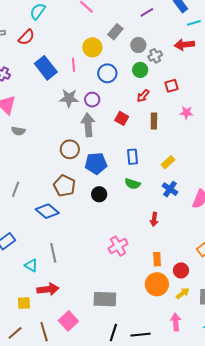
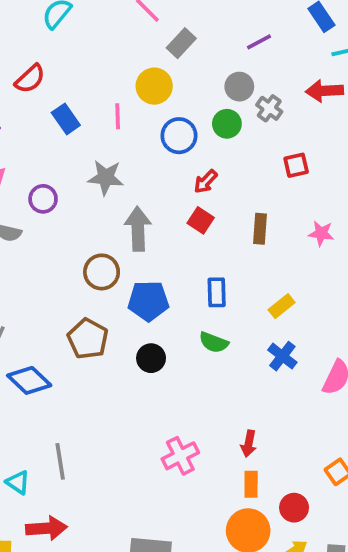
purple line: (147, 12) -> (259, 42), moved
gray rectangle: (115, 32) -> (181, 43), moved
red semicircle: (26, 37) -> (30, 79), moved
gray cross: (155, 56) -> (269, 108), turned -32
blue rectangle: (46, 68) -> (66, 119), size x0.7
green circle: (140, 70) -> (227, 124), moved
red arrow: (143, 96) -> (206, 181), moved
purple circle: (92, 100) -> (43, 199), moved
pink star: (186, 113) -> (321, 233), moved
blue diamond: (47, 211) -> (29, 380), moved
red arrow: (154, 219) -> (249, 444), moved

